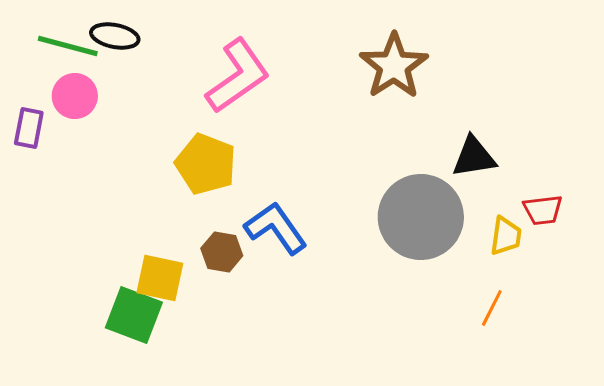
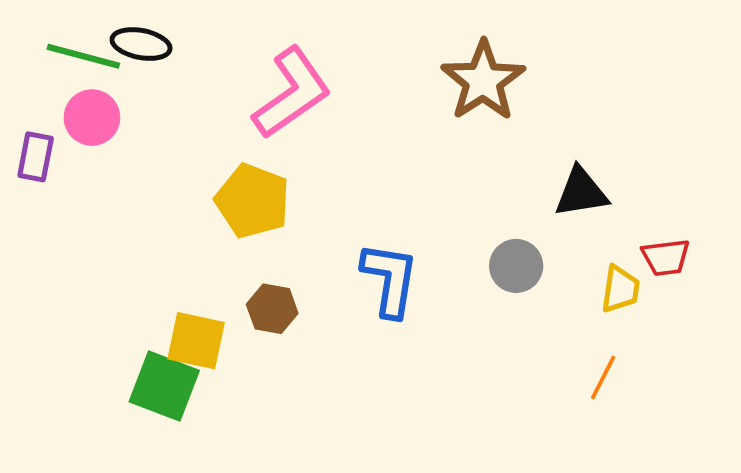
gray circle: (421, 217) -> (516, 266), size x0.5
blue L-shape: (276, 228) -> (390, 279), moved, turned 44

